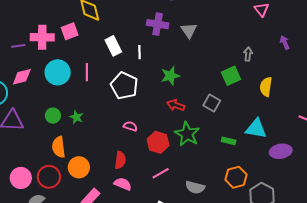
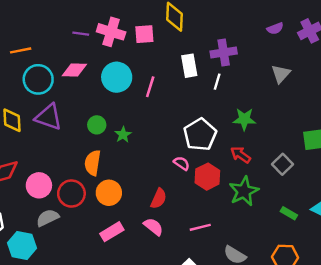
purple cross: (158, 24) -> (224, 52), moved, turned -35
white pentagon: (124, 86) -> (200, 135), moved
red hexagon: (158, 142) -> (207, 177), moved

